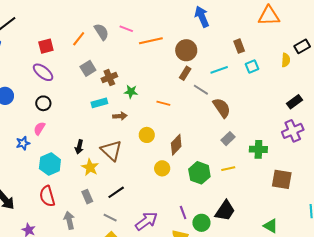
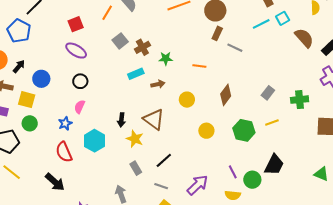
cyan line: (219, 70) -> (261, 24), moved
brown semicircle: (222, 108) -> (304, 38), moved
brown diamond: (176, 145) -> (226, 95), moved
red semicircle: (47, 196) -> (64, 152), moved

